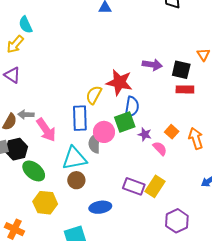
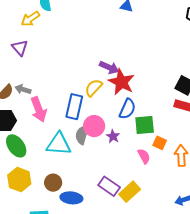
purple arrow: (152, 65) -> (109, 67), moved
green square: (125, 122) -> (145, 125), moved
orange square: (172, 132) -> (160, 143), turned -32
purple star: (145, 134) -> (113, 136), moved
brown circle: (76, 180) -> (53, 183), moved

